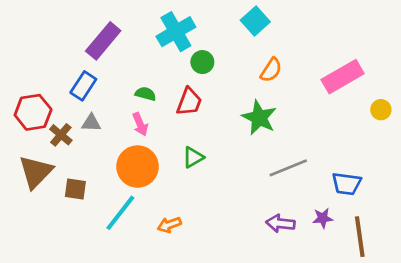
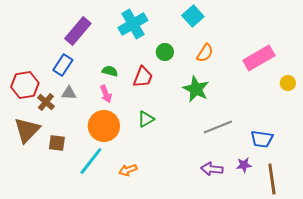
green circle: (202, 62) -> (165, 52), moved

